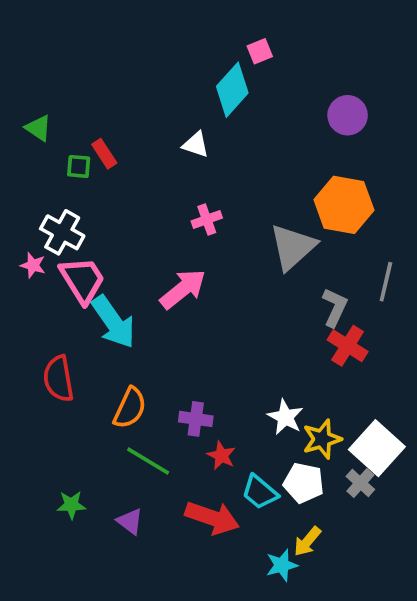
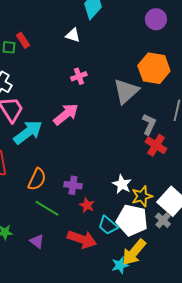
cyan arrow: (113, 322) -> (28, 132), turned -92
white pentagon: (304, 483) -> (132, 220), size x1.4
yellow arrow: (307, 541) -> (134, 252), size x1.6

